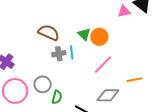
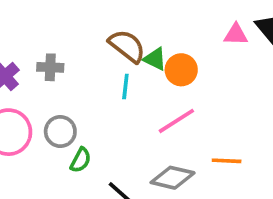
brown semicircle: (49, 33) -> (127, 46), moved
green triangle: (84, 34) -> (155, 59), turned -32
gray cross: (59, 54) -> (50, 67), moved

